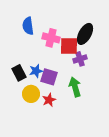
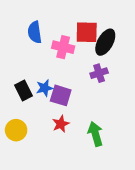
red square: (69, 46) -> (87, 32), moved
green arrow: (75, 87) -> (95, 134), moved
yellow circle: (31, 94) -> (16, 130), moved

